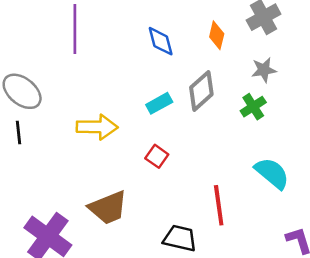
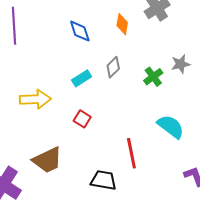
gray star: (264, 70) -> (181, 64), moved
gray diamond: (201, 91) -> (113, 67), size x0.7

